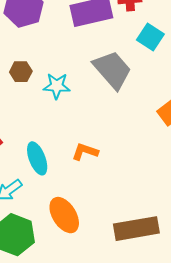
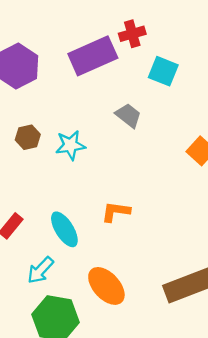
gray trapezoid: (112, 70) -> (128, 115), size x0.6

